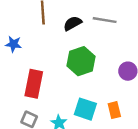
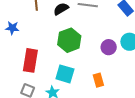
cyan square: (85, 109) -> (65, 74), moved

